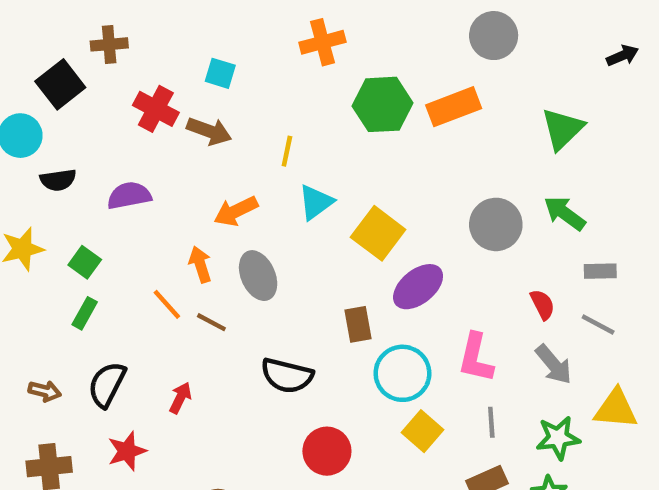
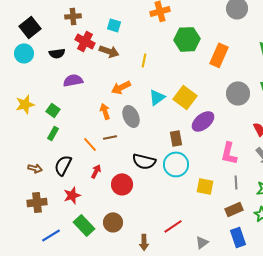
brown cross: (109, 44) -> (73, 16), moved
black square: (60, 84) -> (30, 27), moved
orange rectangle: (454, 107) -> (219, 55), moved, turned -45
black semicircle: (58, 180) -> (57, 53), moved
cyan triangle: (316, 202) -> (157, 97), moved
orange line: (167, 304) -> (90, 144), moved
brown line: (211, 322) -> (110, 137), turned -40
cyan circle: (402, 373) -> (176, 164), moved
yellow square: (422, 431) -> (205, 186), turned -30
red circle: (327, 451) -> (122, 184), moved

